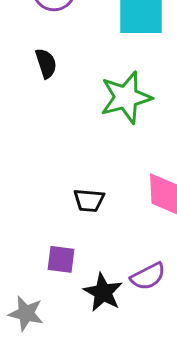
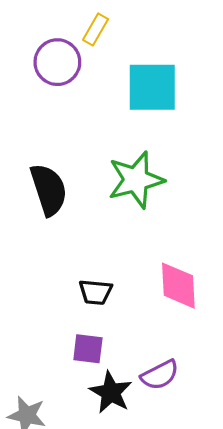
black semicircle: (46, 63) -> (49, 190), moved, size x1.6
purple square: (61, 259) -> (88, 349), moved

